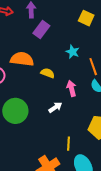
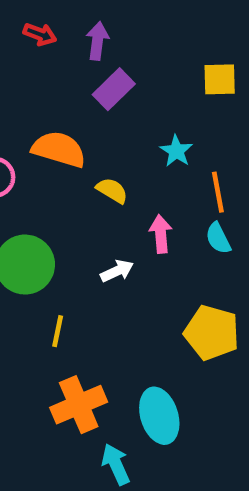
yellow square: (86, 18) -> (220, 79), turned -35
yellow line: (68, 144) -> (58, 331), moved

